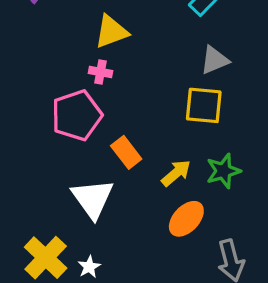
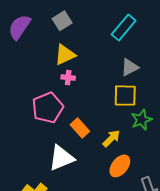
pink cross: (101, 72) -> (68, 78), moved
green star: (223, 171) -> (141, 120), moved
white triangle: (93, 199) -> (61, 158), turned 48

